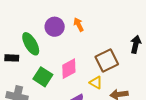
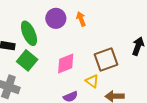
green square: (43, 77) -> (27, 60), moved

